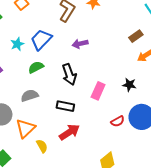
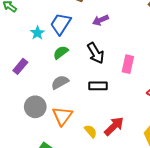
red arrow: (69, 132) -> (114, 126), moved
yellow semicircle: (42, 146) -> (91, 131), moved

